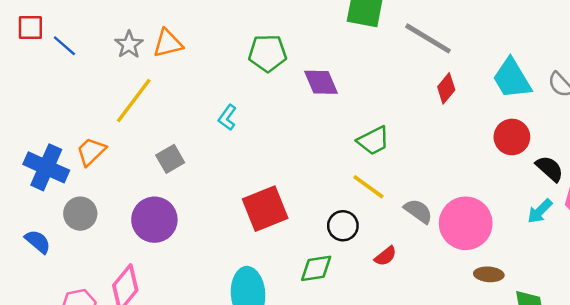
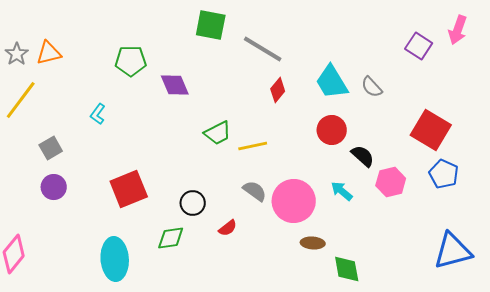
yellow line: (368, 187) -> (253, 146), moved, turned -48
cyan arrow: (540, 211) -> (342, 191), moved, turned 85
purple circle: (154, 220) -> (54, 187), moved, size x0.7

